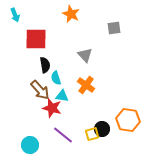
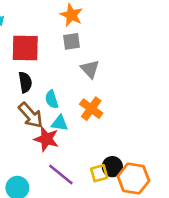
gray square: (114, 28) -> (71, 41), moved
black semicircle: (45, 65) -> (25, 82), moved
orange hexagon: (128, 120) -> (133, 179), moved

